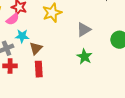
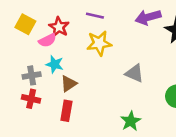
gray triangle: (84, 29) -> (134, 73), turned 42
green star: (84, 57) -> (131, 121), moved

